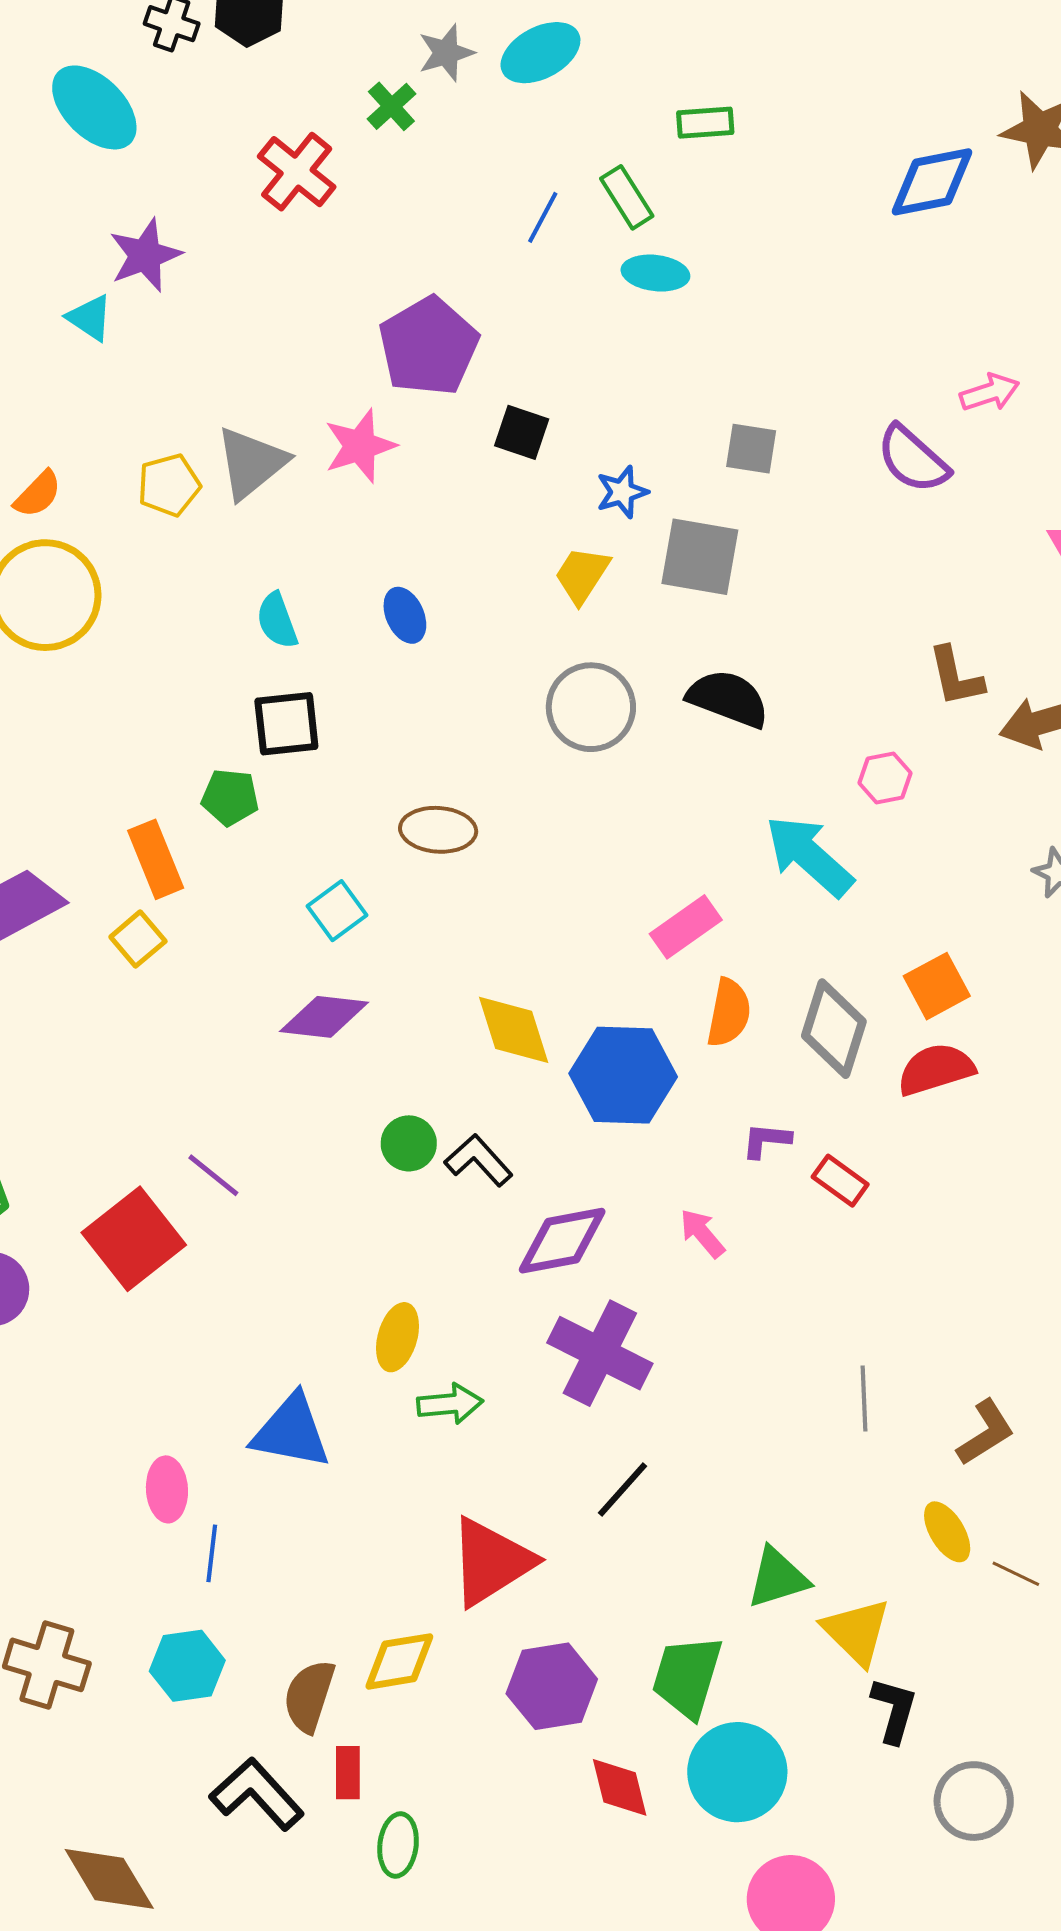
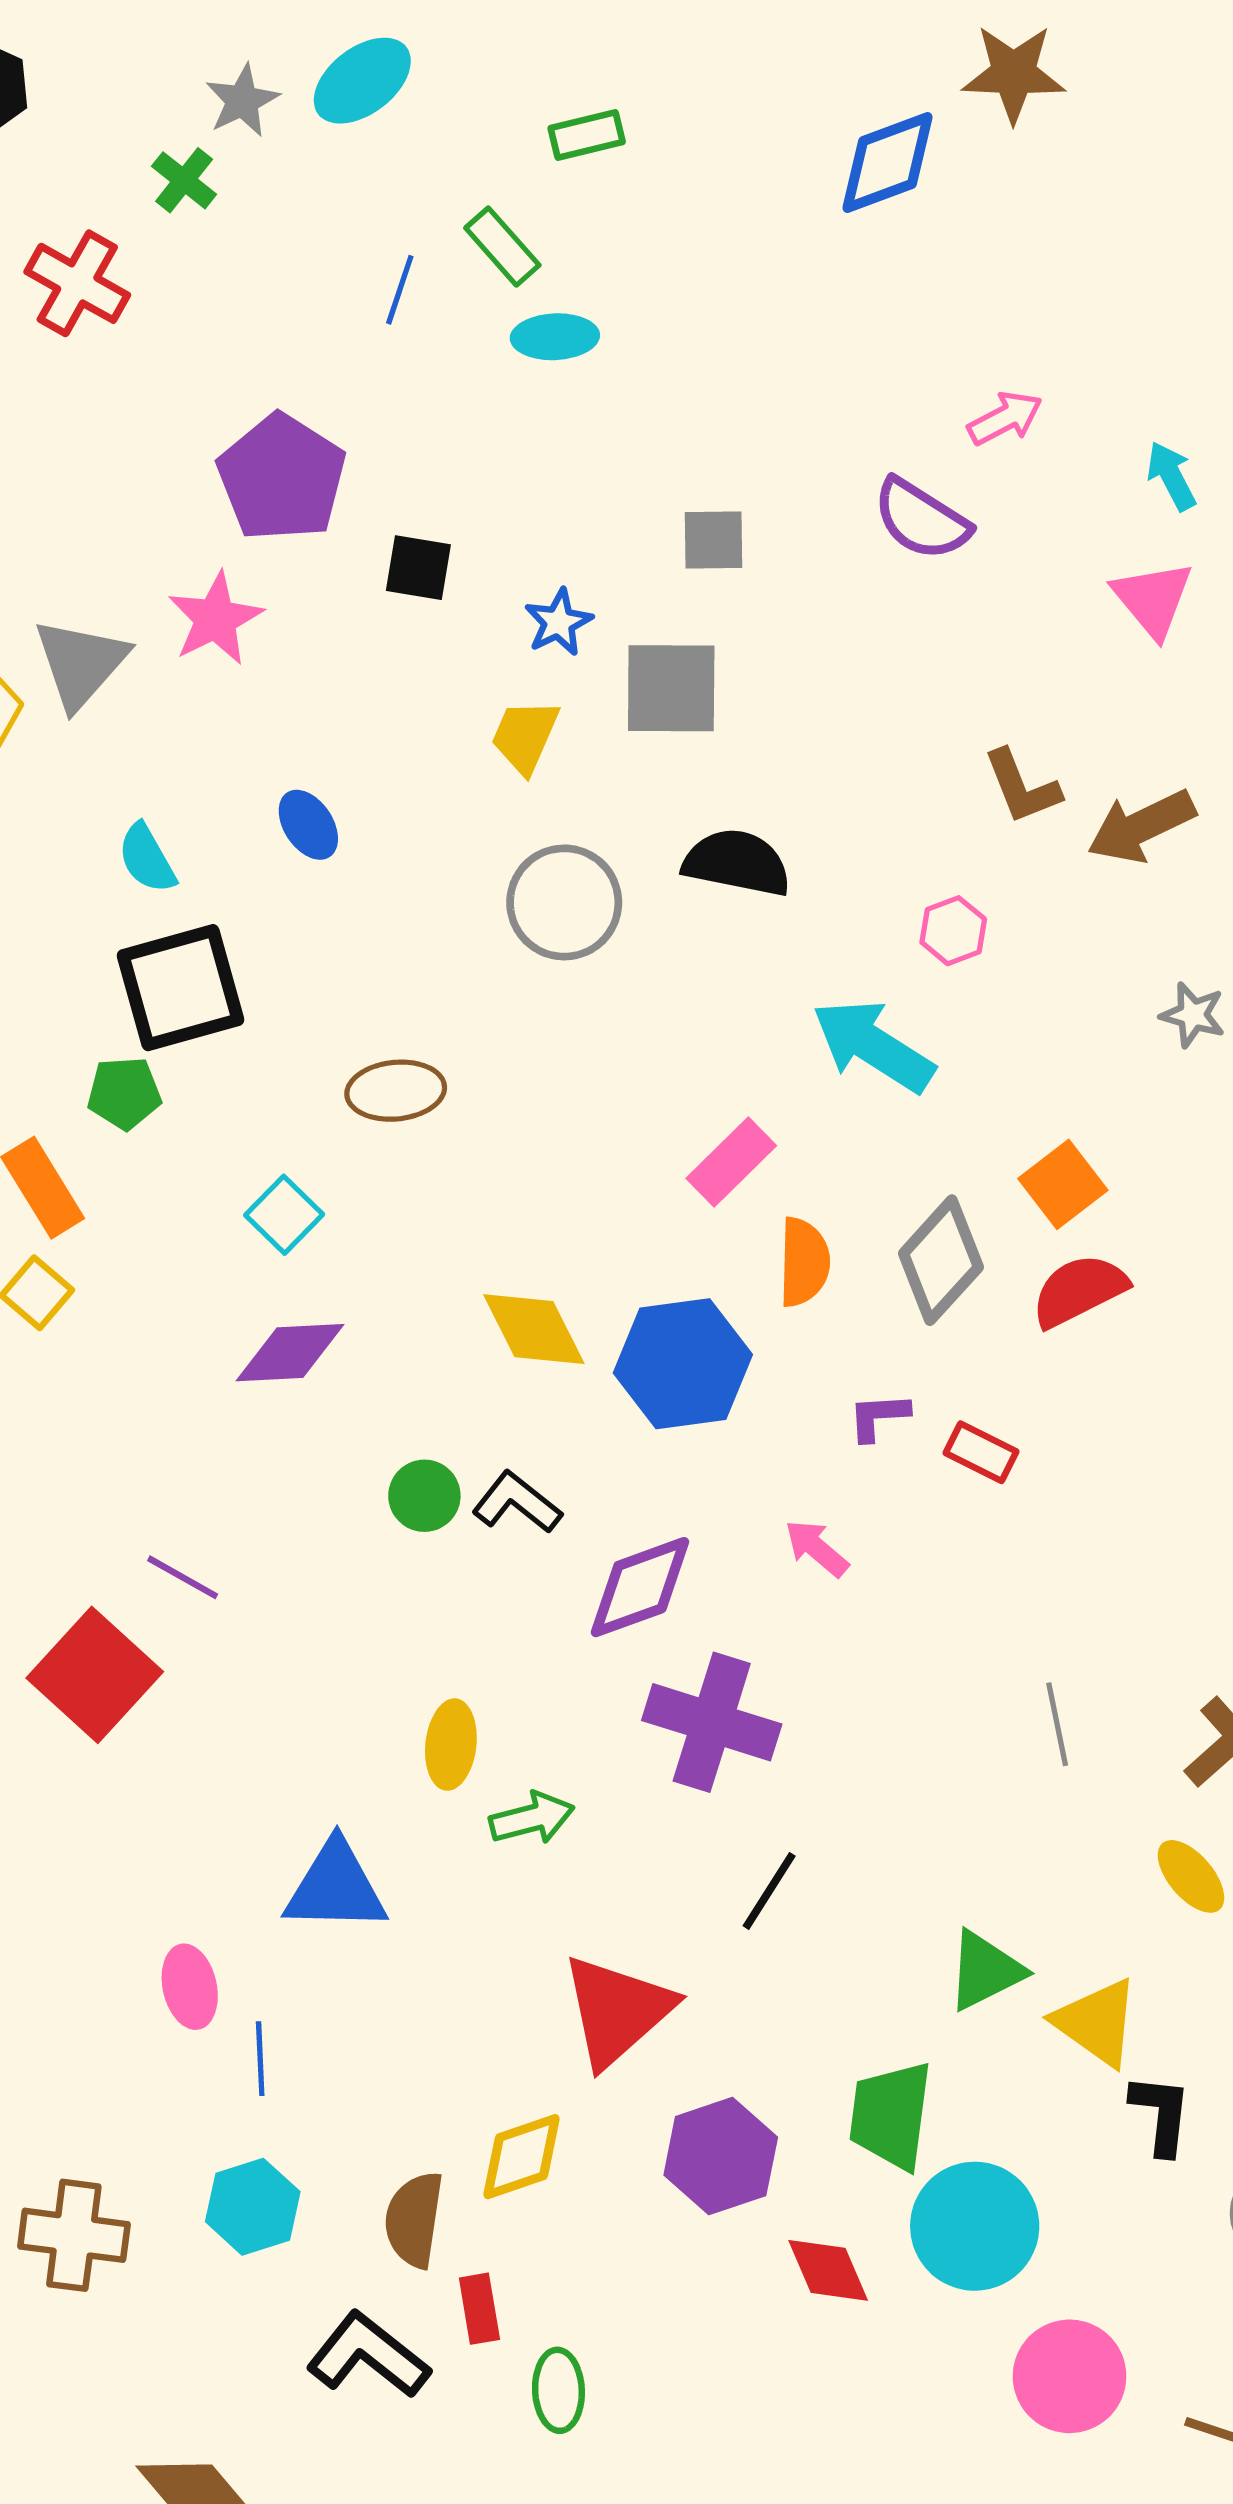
black square: (286, 724) -> (180, 988), size x1.4
gray diamond: (834, 1029) -> (941, 1260), turned 34

